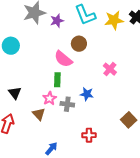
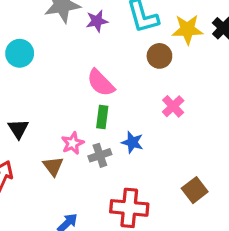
brown circle: (79, 44) -> (159, 56), moved
green rectangle: (57, 80) -> (102, 117), moved
gray cross: (67, 104) -> (100, 155), turned -32
red cross: (89, 135) -> (129, 208), size x1.6

